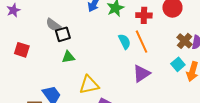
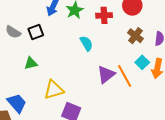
black square: (63, 34) -> (36, 32), moved
brown cross: (185, 41) -> (135, 36), moved
orange line: (142, 42) -> (125, 76), moved

